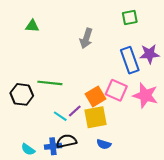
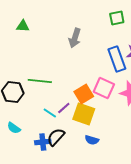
yellow square: (96, 117) -> (84, 114), turned 30
black semicircle: (66, 141) -> (56, 137), turned -36
cyan semicircle: (28, 149) -> (14, 128), moved

